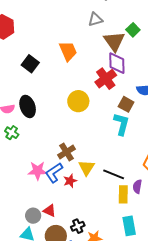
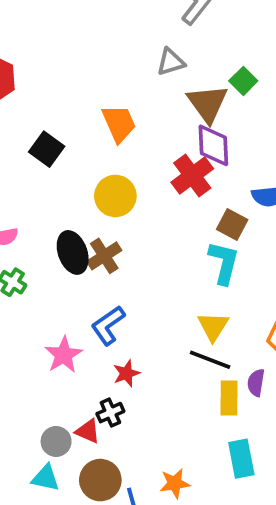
yellow circle: (78, 101) -> (115, 196), moved
black ellipse: (28, 106) -> (73, 252), moved
brown cross: (67, 152) -> (104, 256), moved
yellow triangle: (87, 168) -> (213, 326), moved
pink star: (38, 171) -> (64, 355), turned -30
blue L-shape: (54, 173) -> (108, 325), moved
black cross: (78, 226) -> (110, 413), moved

